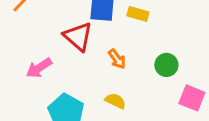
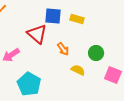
yellow semicircle: (115, 101) -> (78, 70), moved

